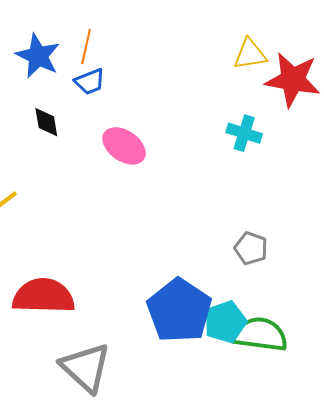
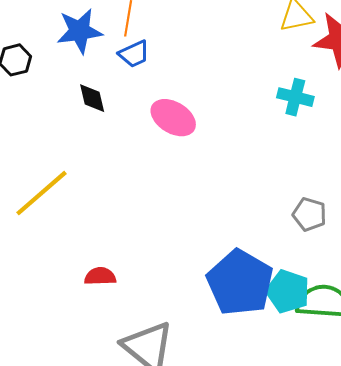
blue star: (38, 56) -> (80, 31), turned -30
red semicircle: (43, 296) -> (100, 276), size x0.5
cyan pentagon: (225, 322) -> (288, 291), turned -30

